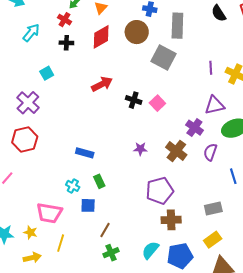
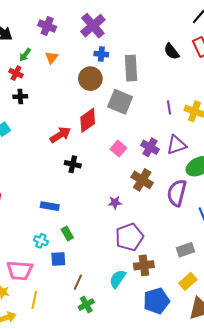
red diamond: (101, 37) -> (88, 120), moved
black cross: (134, 100) -> (73, 164), moved
purple cross: (194, 128) -> (150, 147), moved
purple star: (140, 149) -> (115, 203), moved
brown cross: (176, 151) -> (142, 180), moved
purple semicircle: (210, 152) -> (177, 193), size x1.5
cyan semicircle: (150, 250) -> (118, 279), moved

